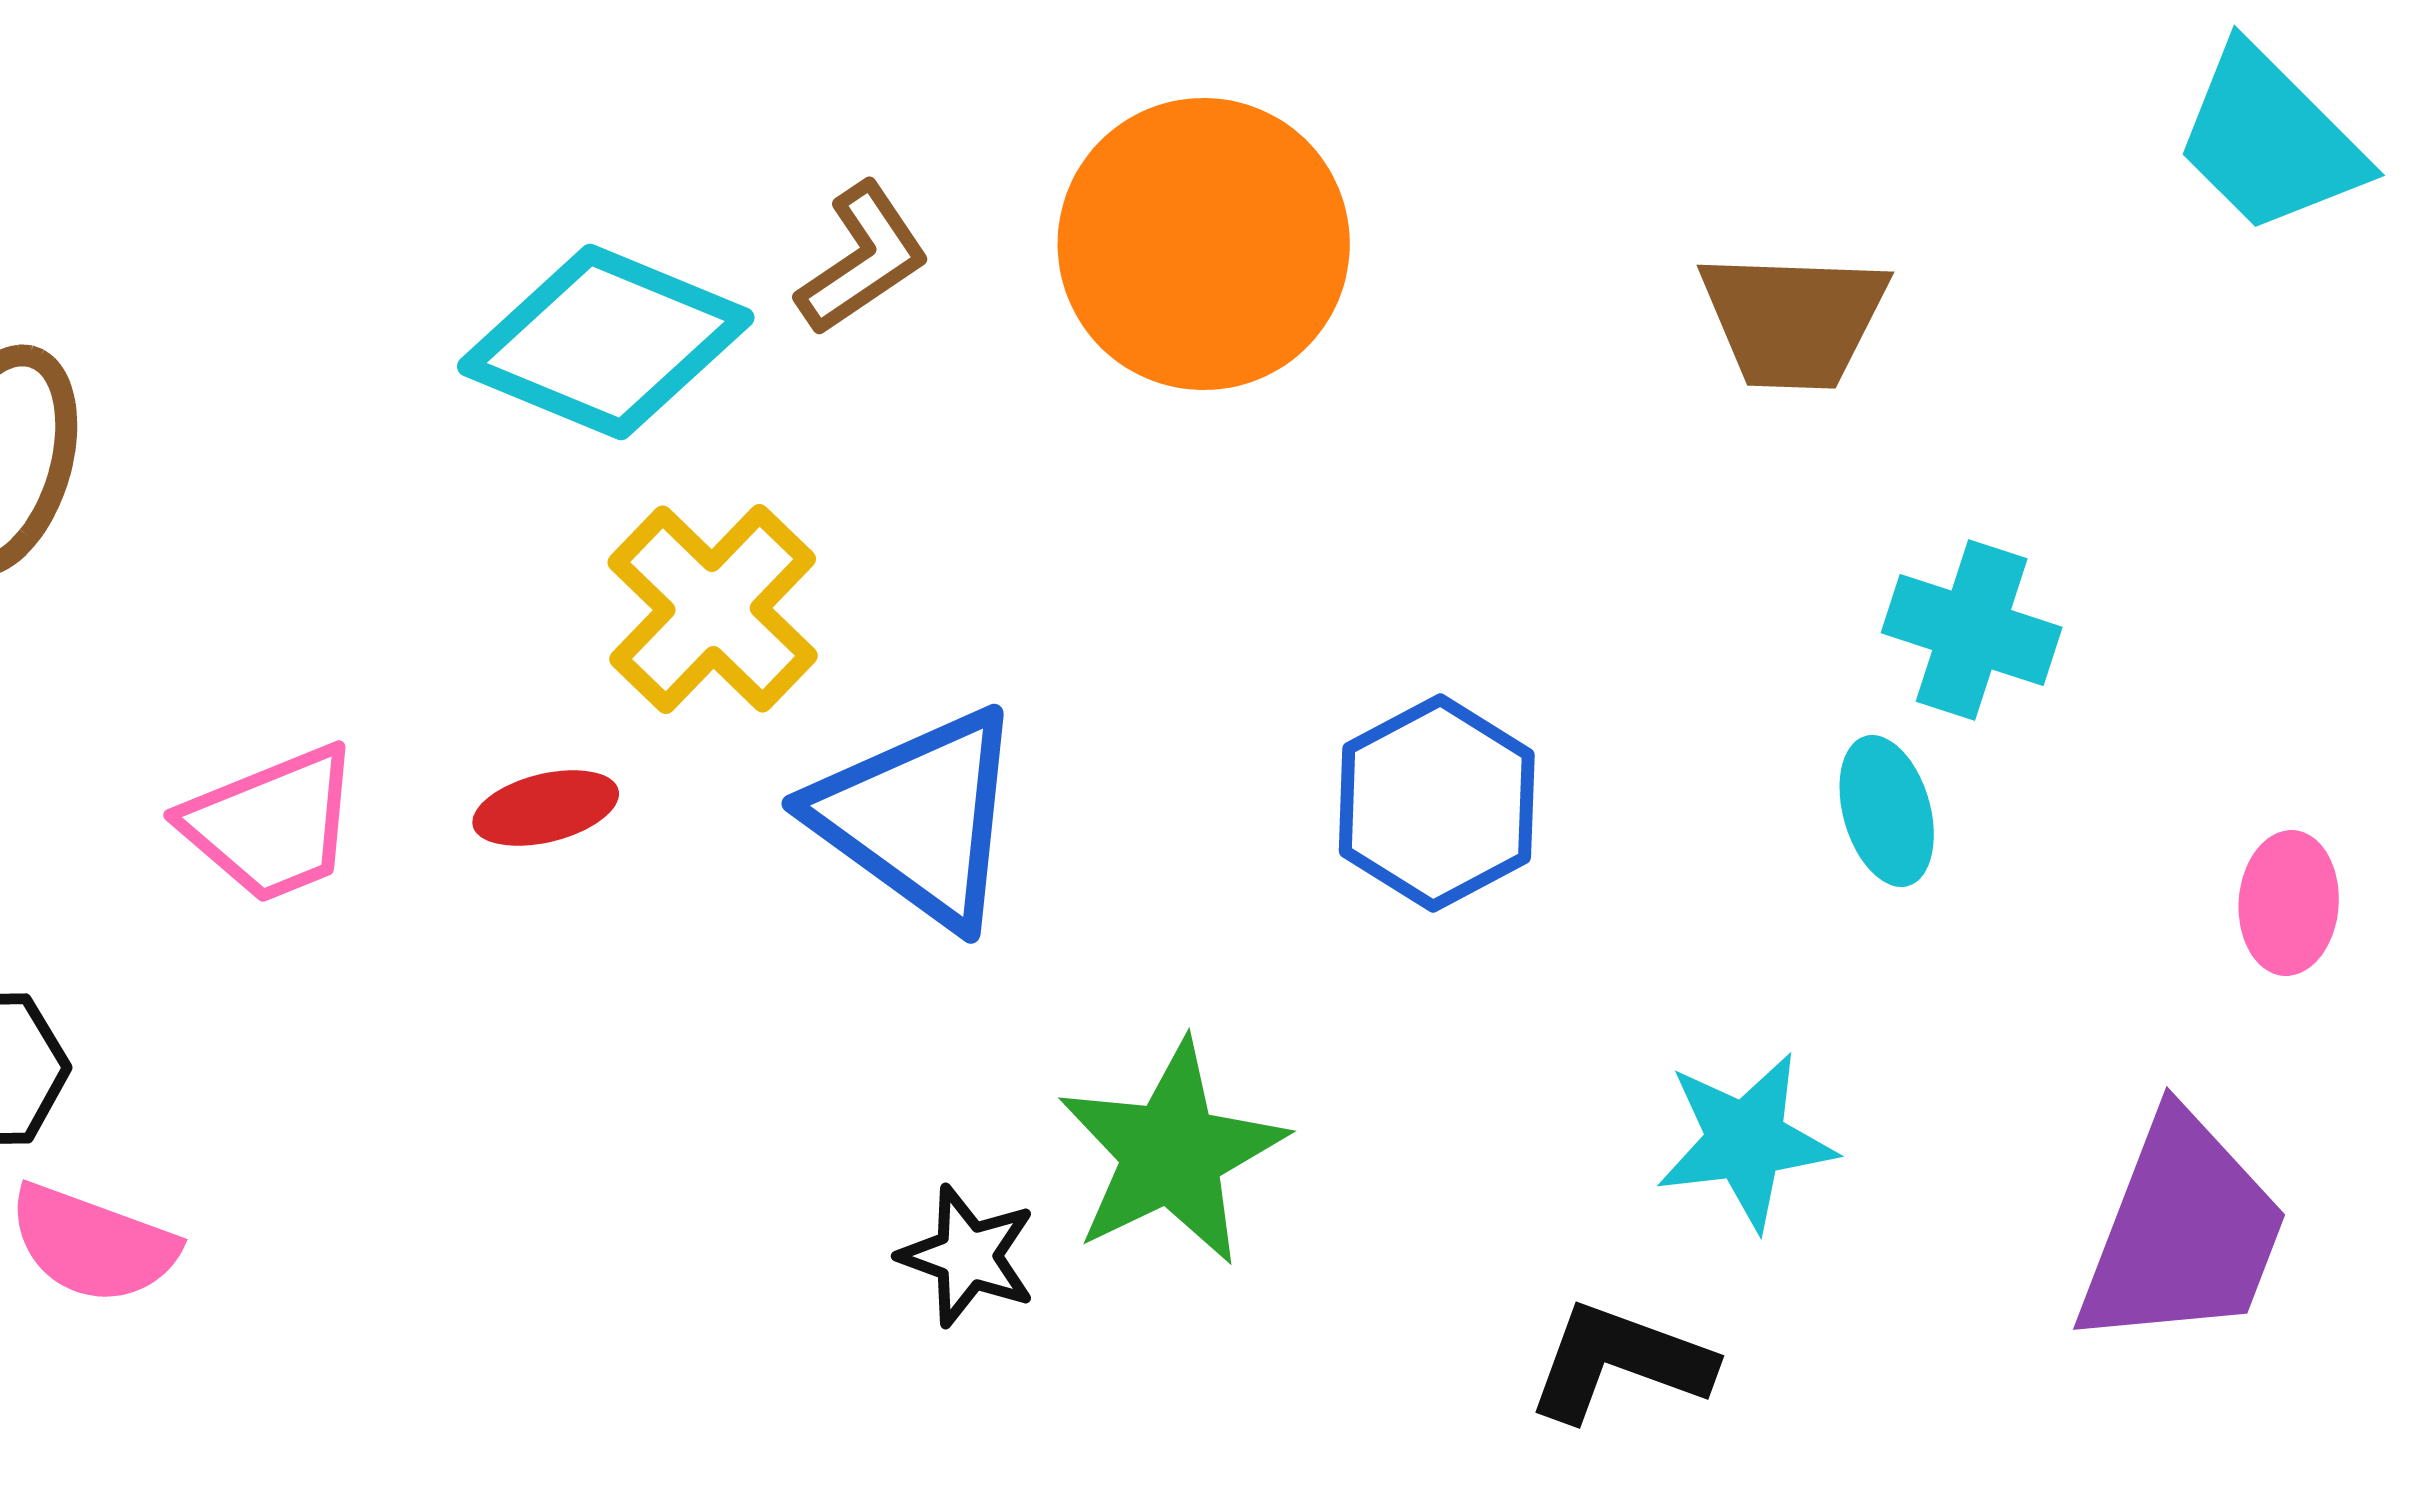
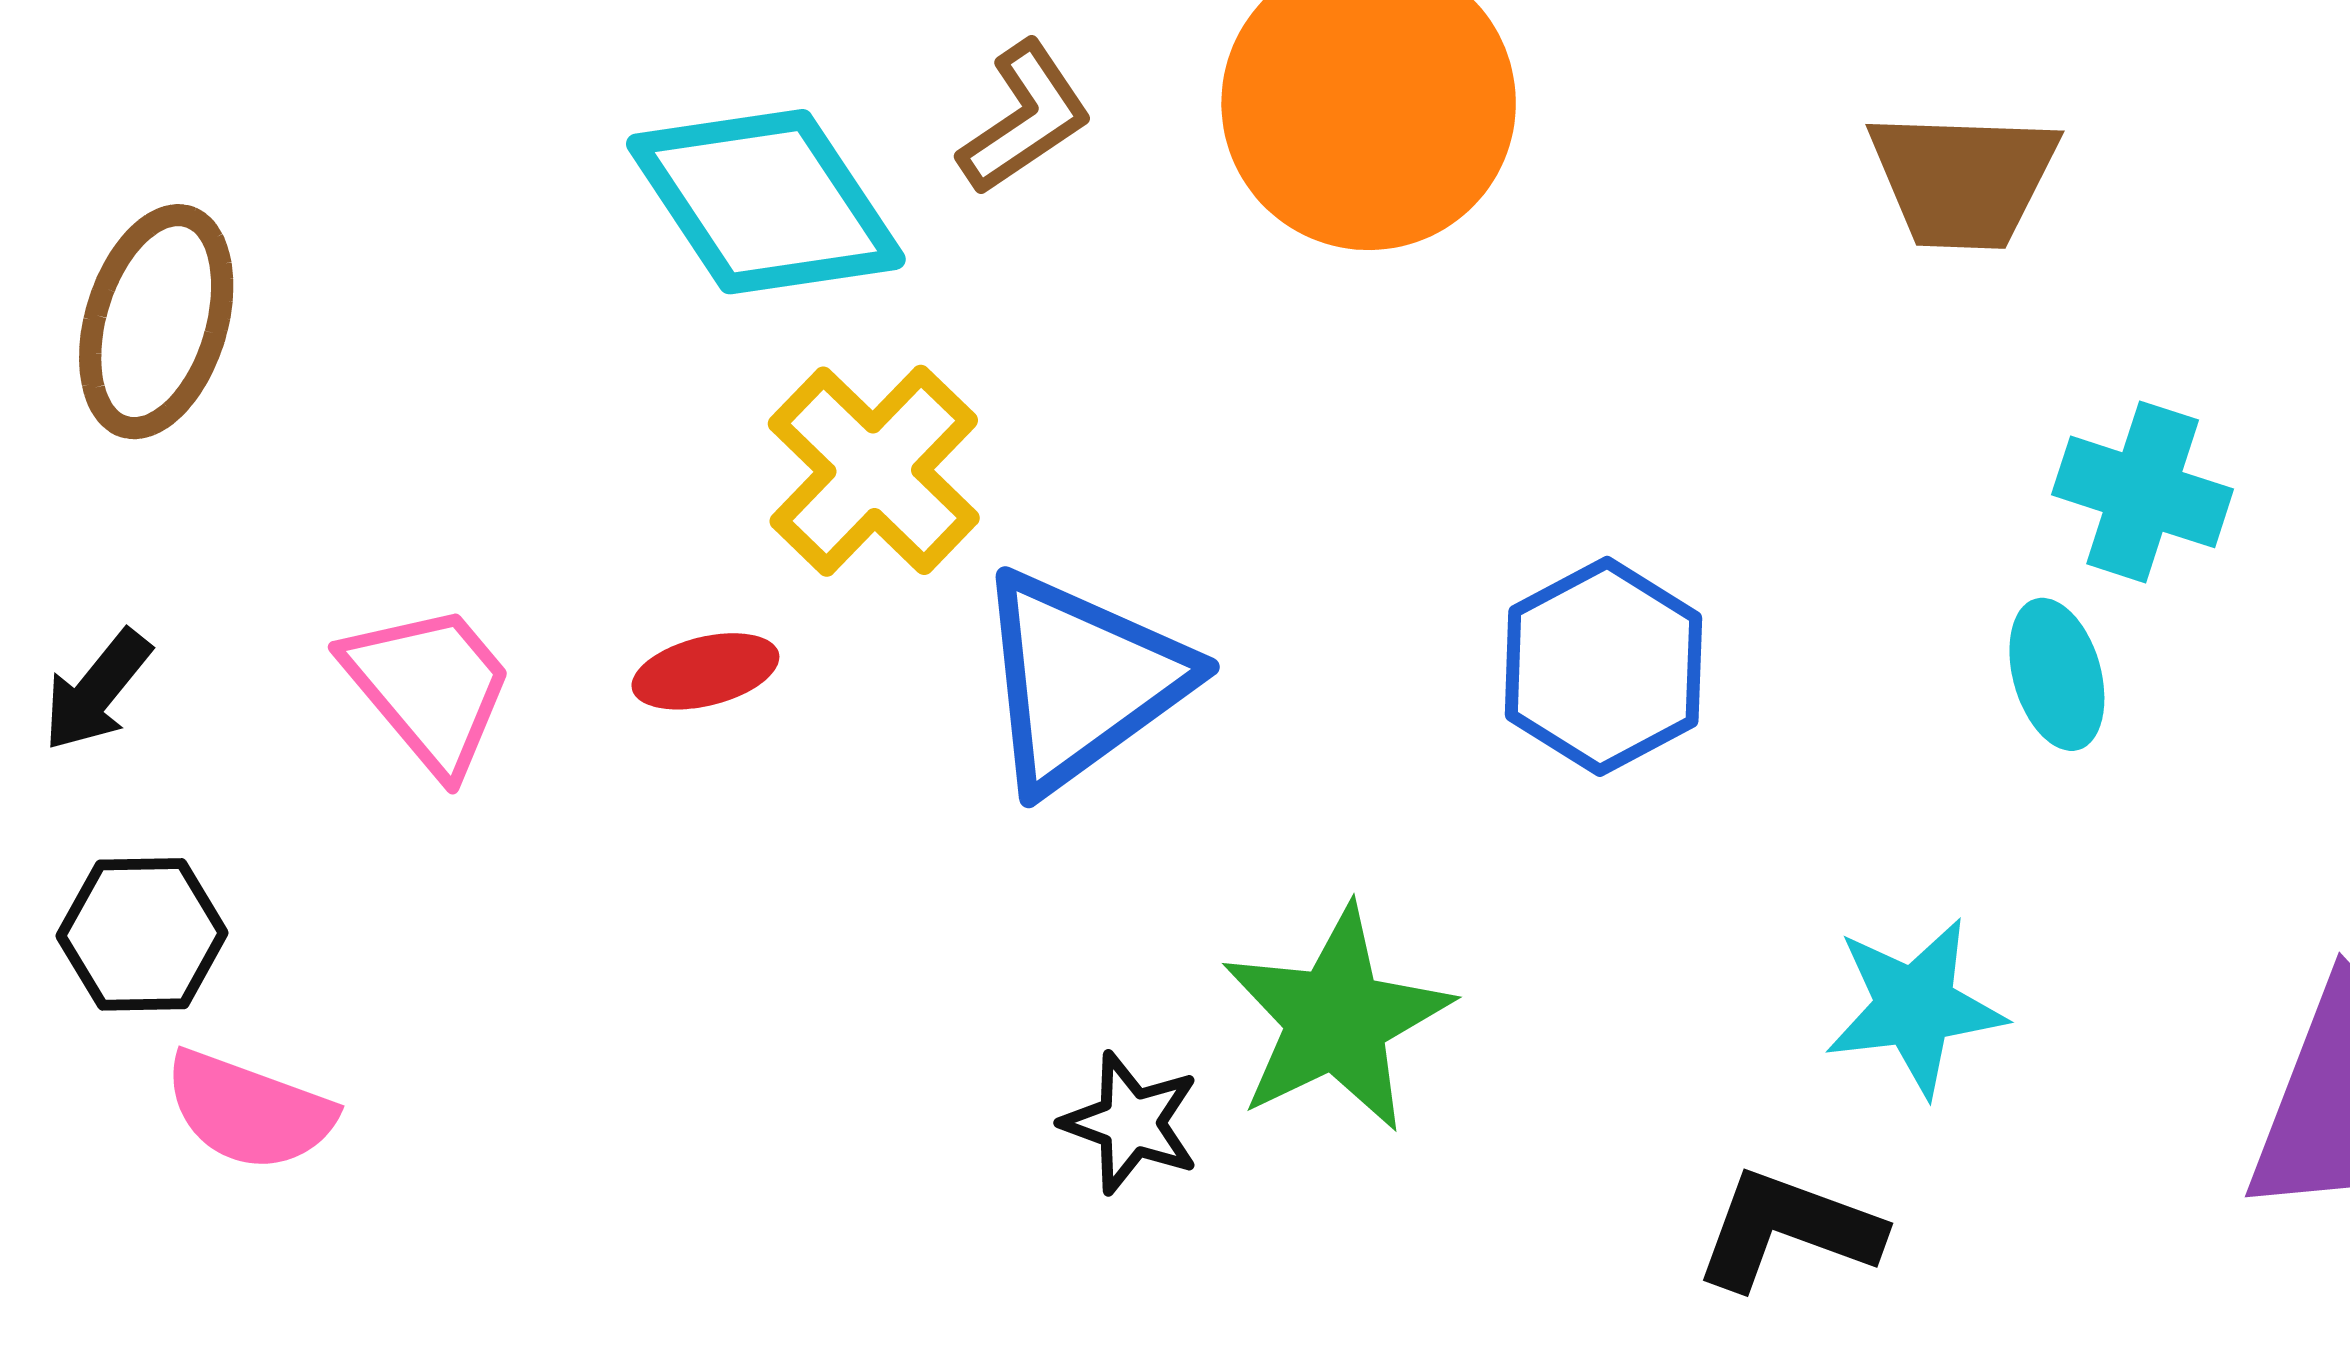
cyan diamond: (606, 342) -> (766, 202), turned 34
blue triangle: (919, 817) -> (1081, 680), turned 48
pink trapezoid: (272, 824) -> (429, 687), turned -108

